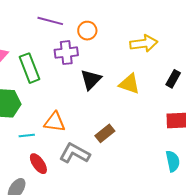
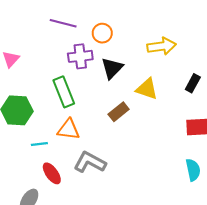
green rectangle: (30, 68) -> (64, 92), moved
black triangle: (91, 79) -> (112, 68), moved
brown rectangle: (105, 133) -> (119, 112), moved

